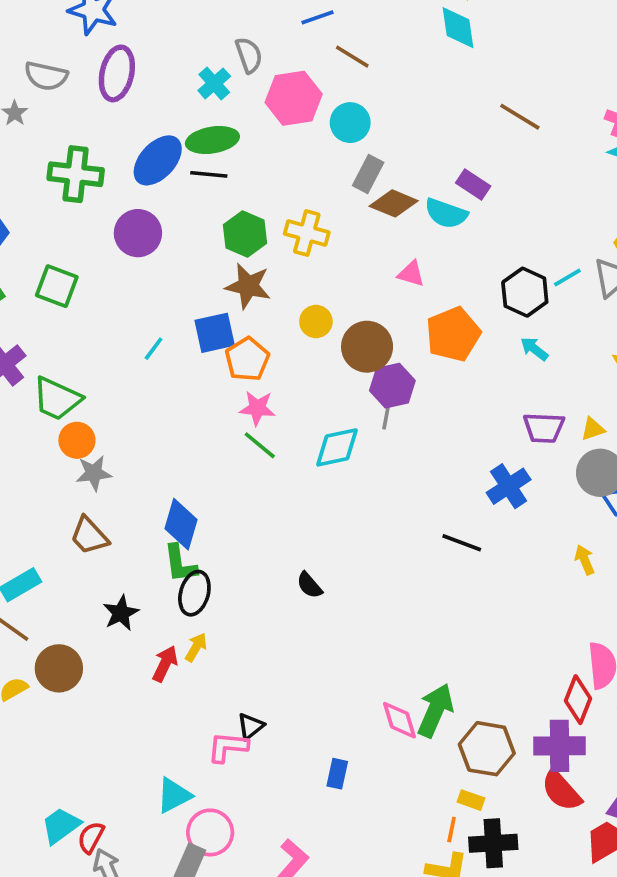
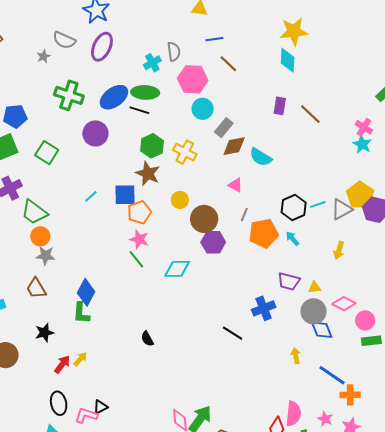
cyan circle: (350, 123) -> (203, 109), moved
purple rectangle: (473, 185) -> (280, 106), moved, turned 54
brown diamond: (394, 203) -> (234, 146), turned -45
orange pentagon: (453, 334) -> (264, 233), moved
gray line: (386, 417) -> (244, 215), moved
black ellipse: (194, 593) -> (59, 403), moved, turned -40

